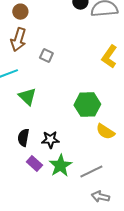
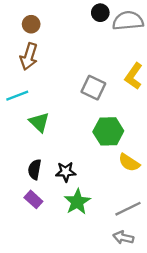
gray square: (46, 56) -> (93, 88), moved, size x1.5
purple rectangle: (34, 164) -> (33, 199), moved
gray line: (91, 172) -> (128, 209), moved

